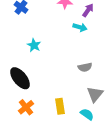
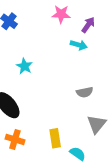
orange cross: (26, 107) -> (15, 139), turned -35
cyan semicircle: (87, 114) -> (78, 154), moved

